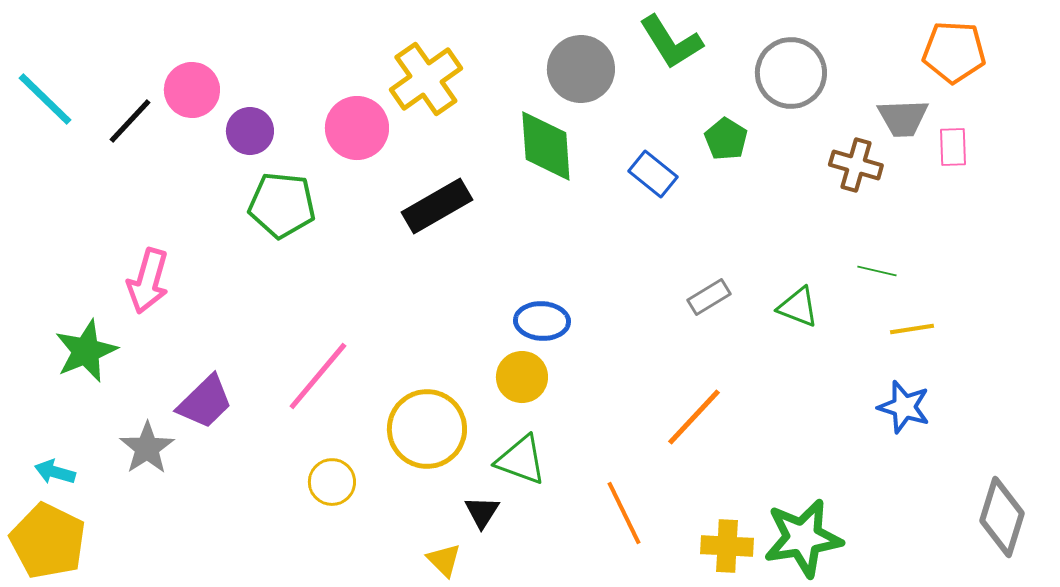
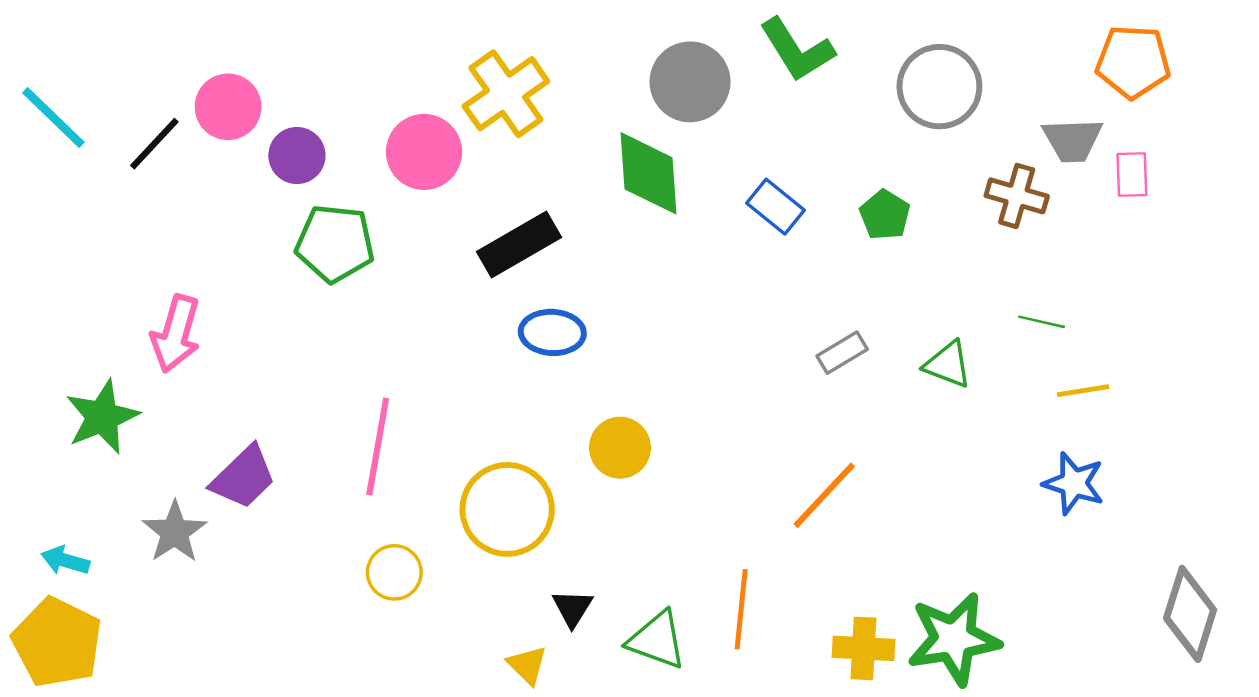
green pentagon: (726, 139) -> (885, 215), moved
blue ellipse: (542, 321) -> (552, 332), moved
pink line: (318, 376) -> (378, 446), turned -30
green triangle: (521, 460) -> (657, 640), moved
orange line: (624, 513) -> (741, 609), turned 32

